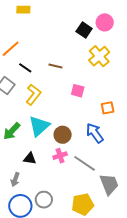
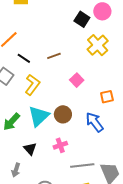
brown line: (55, 66) -> (54, 56), turned -32
pink square: (78, 91) -> (77, 80), turned 32
brown circle: (63, 135) -> (63, 114), moved
black triangle: (30, 158) -> (30, 149), turned 40
gray line: (85, 163) -> (82, 165), moved, turned -40

